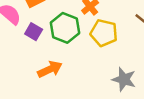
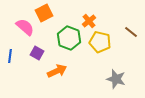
purple square: (34, 32) -> (37, 53), moved

